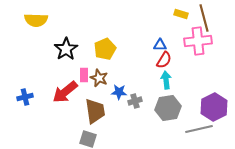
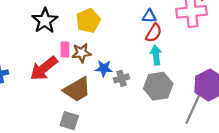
brown star: (99, 78) -> (82, 53), turned -30
brown trapezoid: (95, 111) -> (77, 89), turned 68
gray line: (199, 129) -> (193, 109), turned -52

